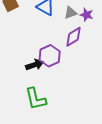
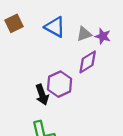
black arrow: (35, 65) -> (42, 95), turned 90

